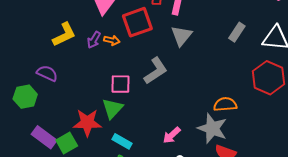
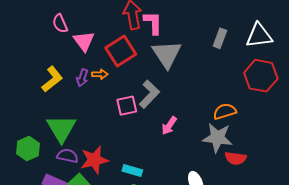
gray triangle: (181, 36) -> (167, 54), size x1.4
purple semicircle: (47, 73) -> (67, 156), moved
pink square: (120, 84) -> (127, 106), moved
green triangle: (113, 109) -> (61, 128), moved, size x1.4
pink arrow: (172, 135) -> (169, 126), moved

